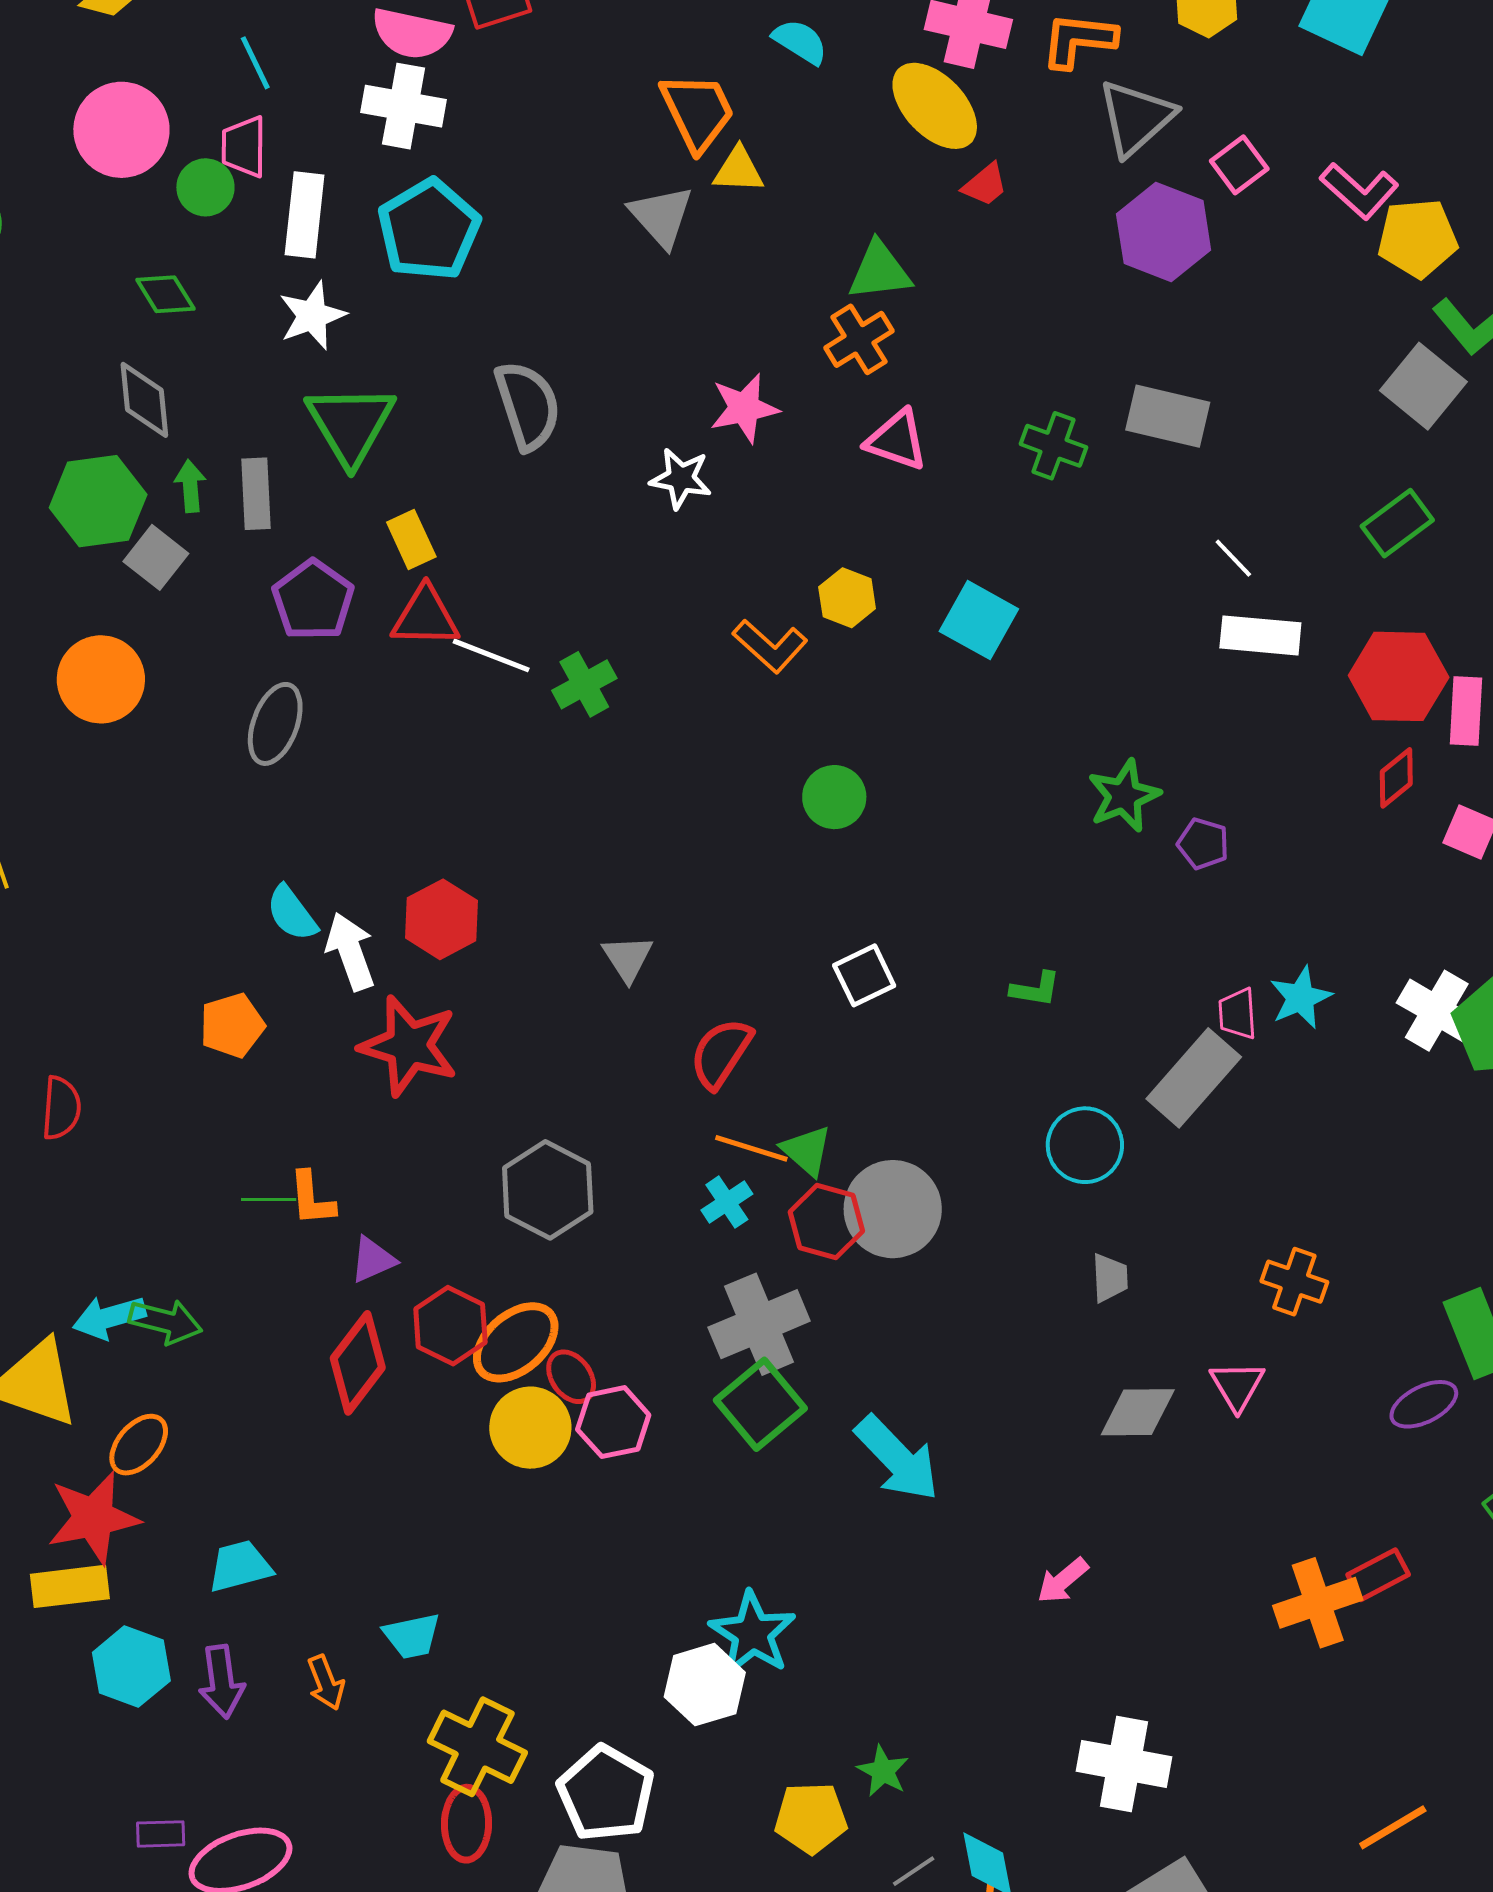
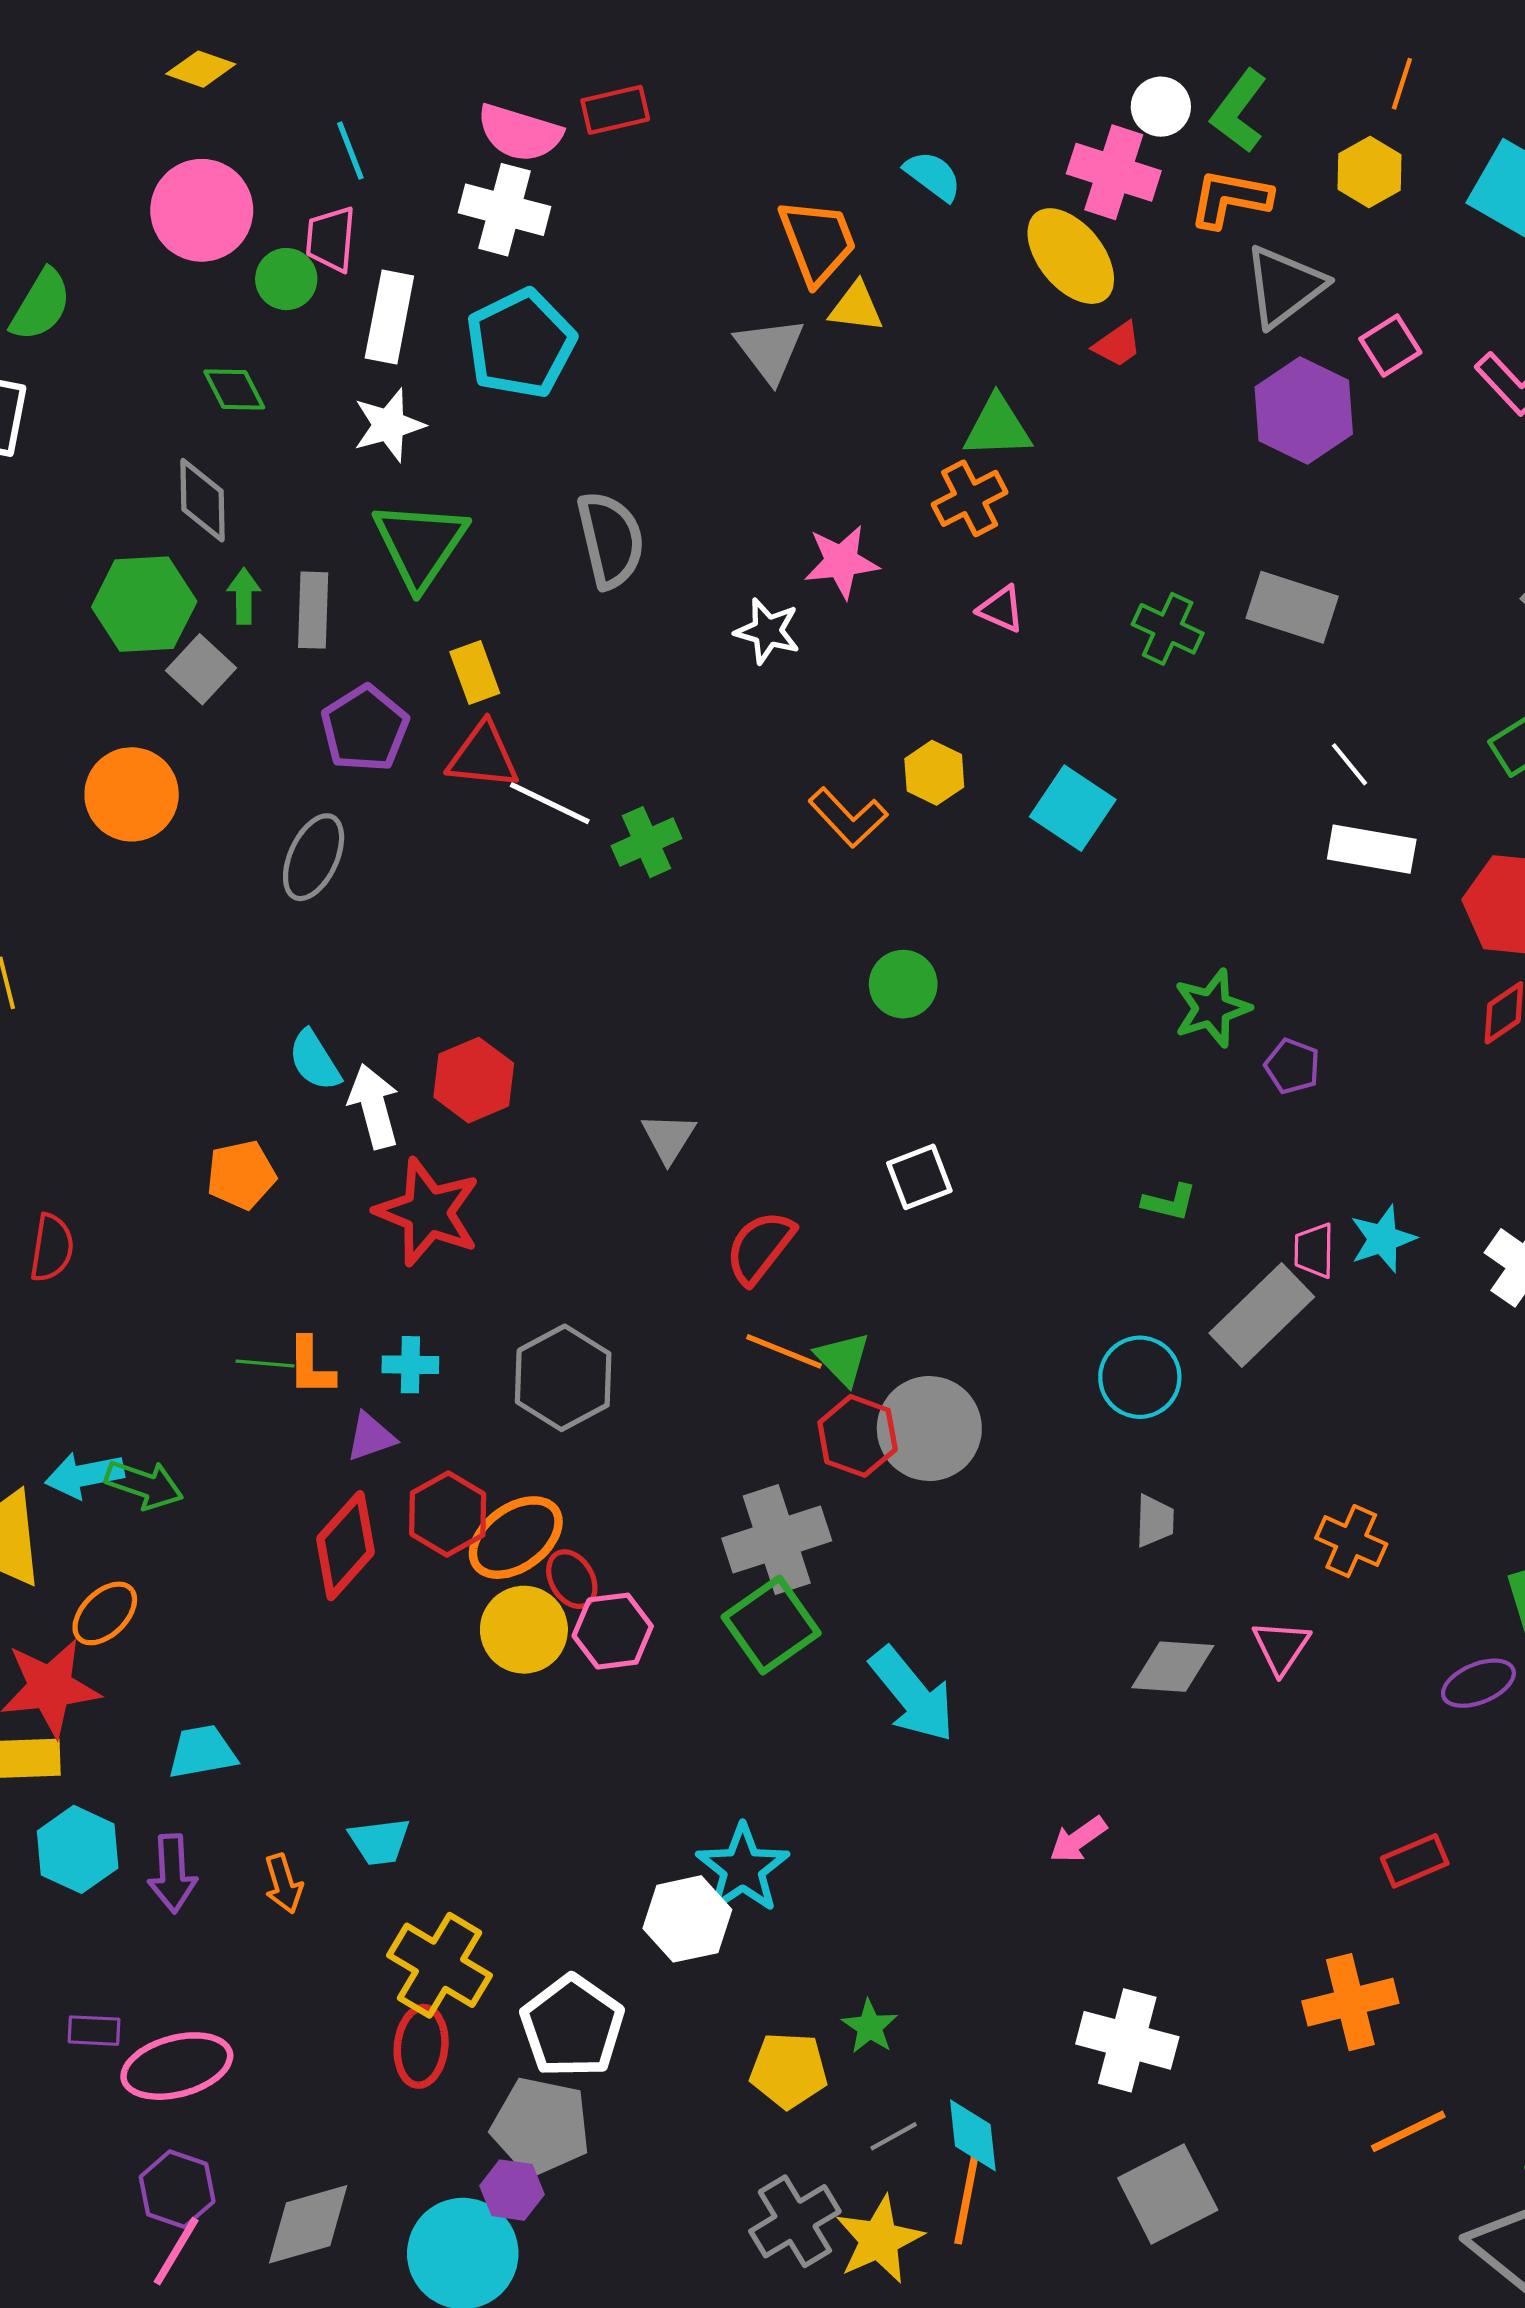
pink triangle: (897, 440) -> (1001, 609), size x0.7
green L-shape: (1035, 989) -> (1169, 1202), moved
cyan cross: (727, 1202) -> (410, 1365), moved, turned 30
orange cross: (1318, 1603) -> (1350, 2002), moved

